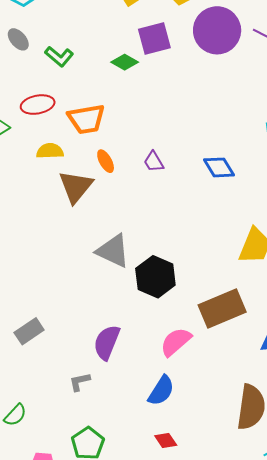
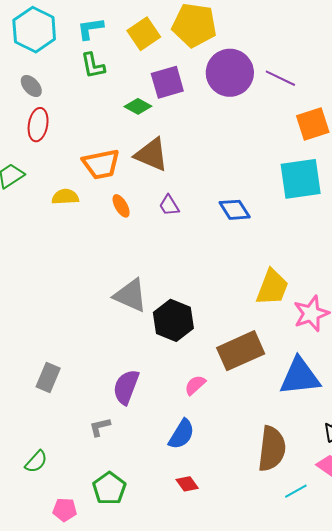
green L-shape: (59, 56) -> (93, 66), moved, turned 40
red ellipse: (38, 105) -> (38, 125), moved, turned -68
brown triangle: (76, 187) -> (151, 155), moved, turned -45
gray rectangle: (29, 331) -> (48, 378), turned -32
pink semicircle: (176, 342) -> (195, 385), size x0.7

